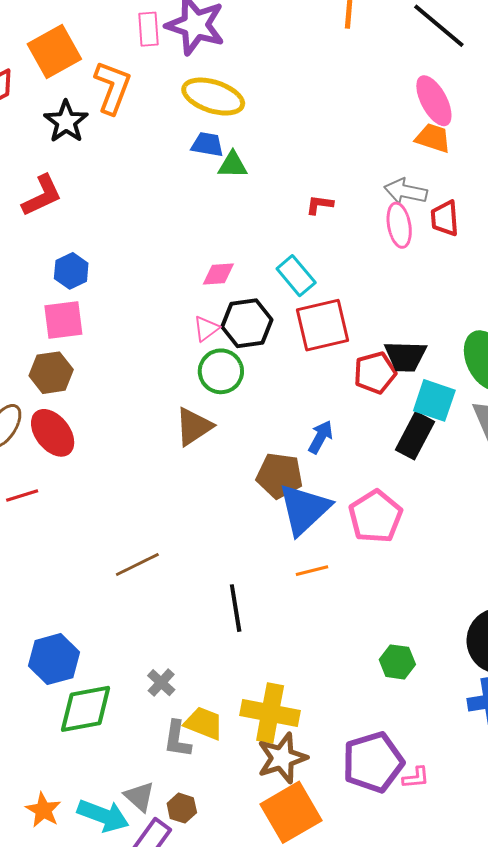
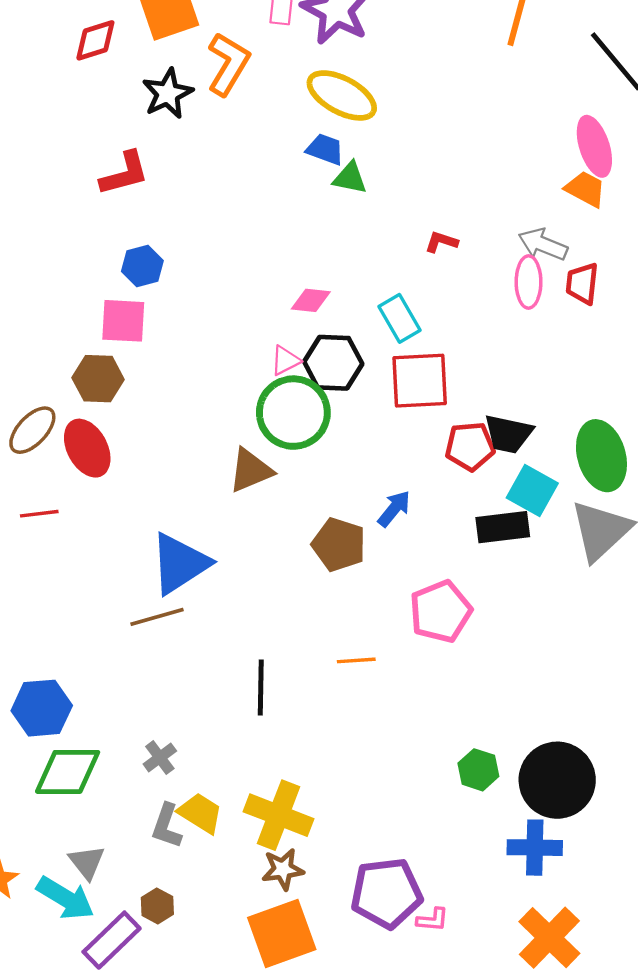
green circle: (221, 371) -> (293, 413), size x1.4
black rectangle: (415, 436) -> (503, 527), turned 45
blue triangle: (304, 509) -> (180, 564), moved
green hexagon: (397, 662) -> (478, 770), moved
brown star: (282, 758) -> (283, 869), size x0.7
gray triangle: (139, 797) -> (87, 862), moved

